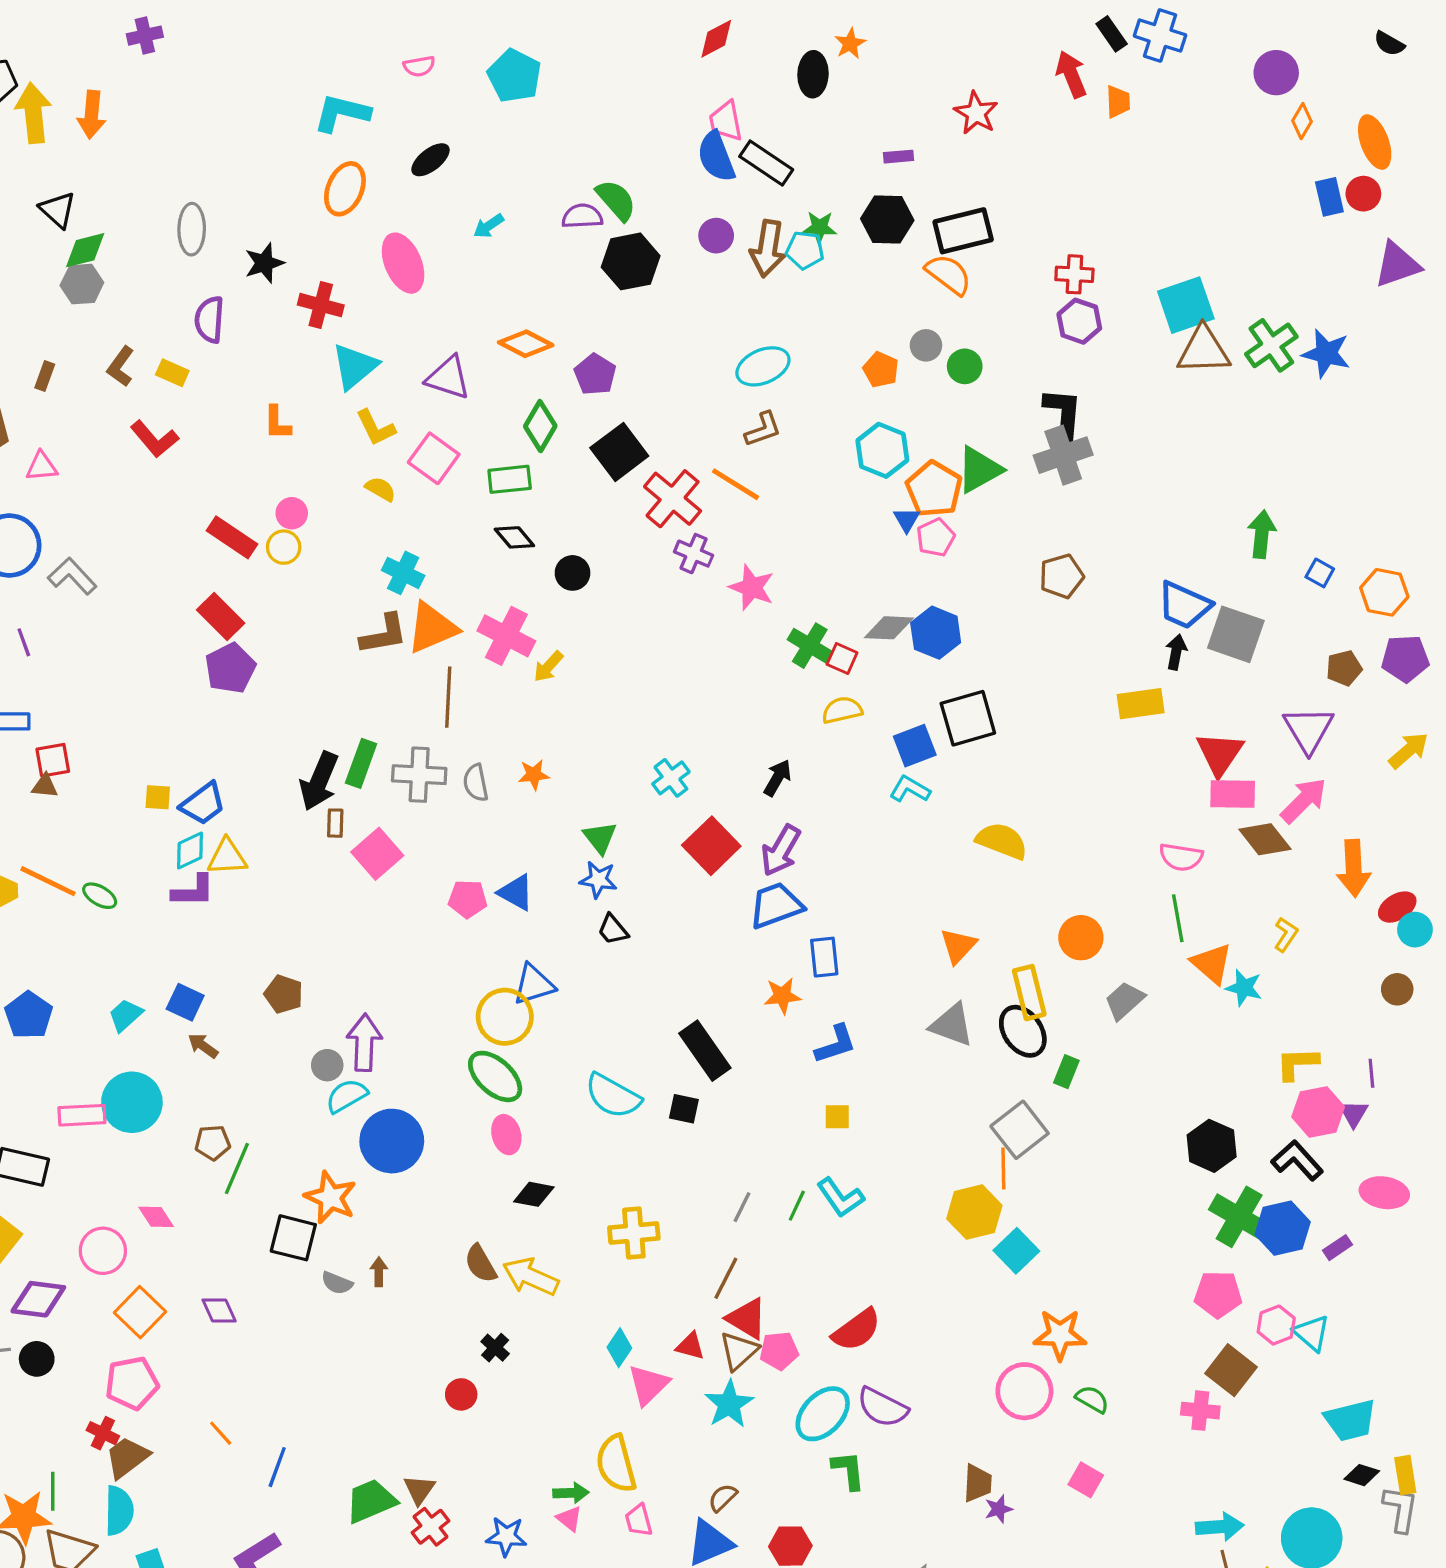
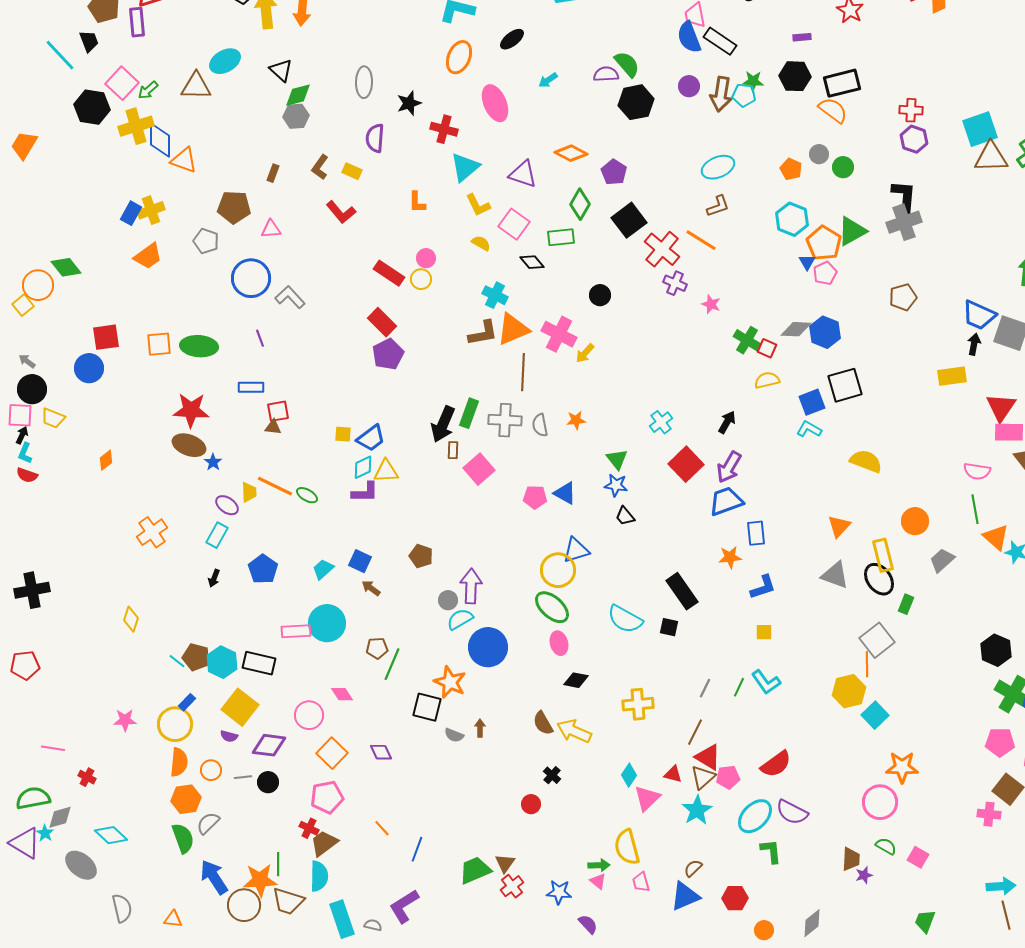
black diamond: (514, 537) -> (532, 262), moved
pink star: (752, 587) -> (711, 304), size x0.7
green semicircle: (1092, 1399) -> (886, 846), moved

